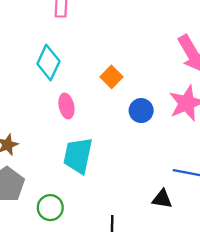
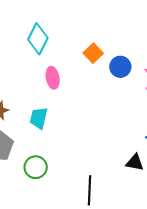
blue circle: (141, 111) -> (120, 67), moved
cyan trapezoid: (78, 156) -> (39, 118), moved, size x0.7

